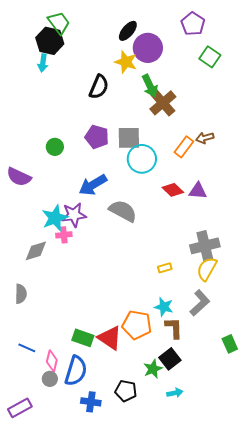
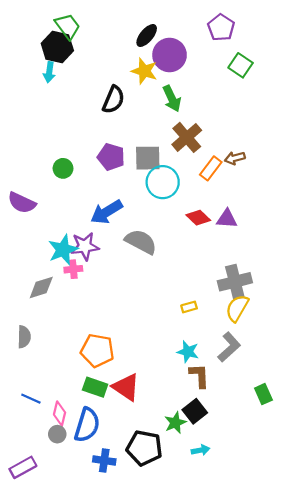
brown cross: (163, 103) -> (187, 137), moved
orange pentagon: (137, 325) -> (97, 351), moved
black pentagon: (126, 391) -> (144, 448), size x1.4

